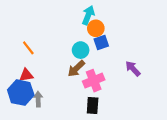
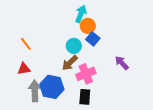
blue square: (101, 42) -> (93, 39), turned -32
blue hexagon: (21, 93) -> (52, 87), moved
gray arrow: (38, 99) -> (35, 91), size x1.5

